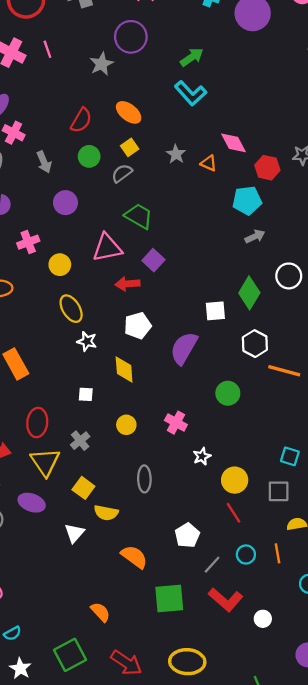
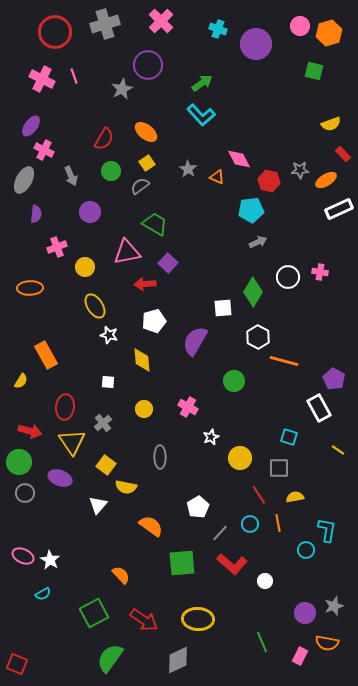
red line: (233, 513) -> (259, 495), moved
white star: (20, 668) -> (50, 560), moved

